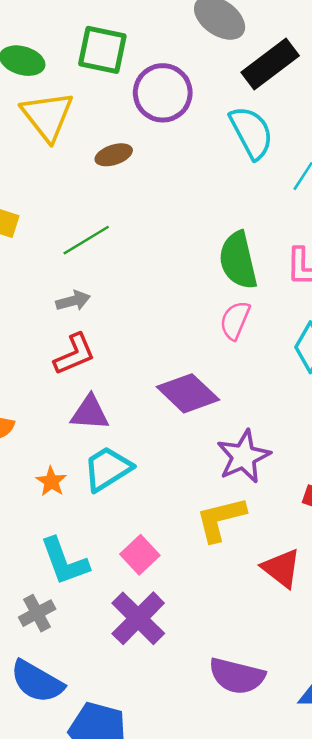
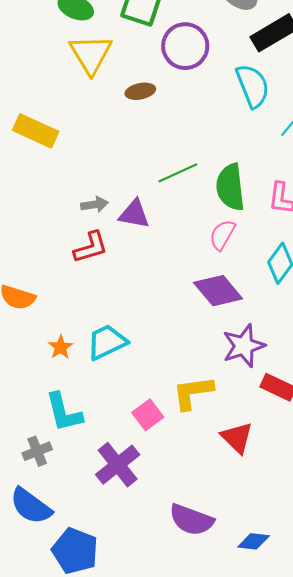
green line: (86, 240) -> (178, 173), moved
purple diamond: (188, 393) -> (218, 291), moved
purple triangle: (90, 413) -> (134, 214), moved
purple star: (244, 457) -> (244, 346), moved
pink square: (140, 555) -> (148, 415), moved

